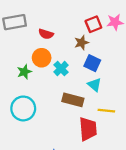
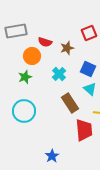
brown star: (82, 43) -> (67, 48), moved
orange circle: (42, 58) -> (32, 56), moved
brown rectangle: (73, 100) -> (70, 103), turned 42

